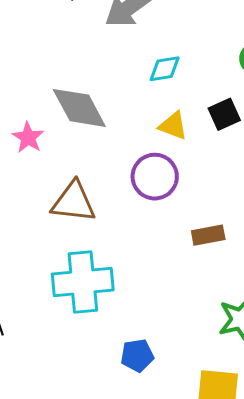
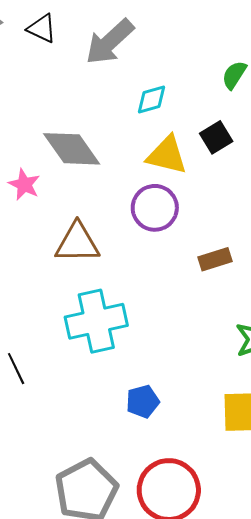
yellow triangle: (173, 126) -> (167, 155), size x1.4
blue pentagon: (137, 355) -> (143, 401), moved

